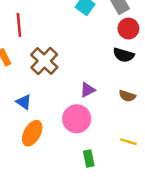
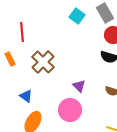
purple triangle: (88, 90) -> (79, 86), turned -48

